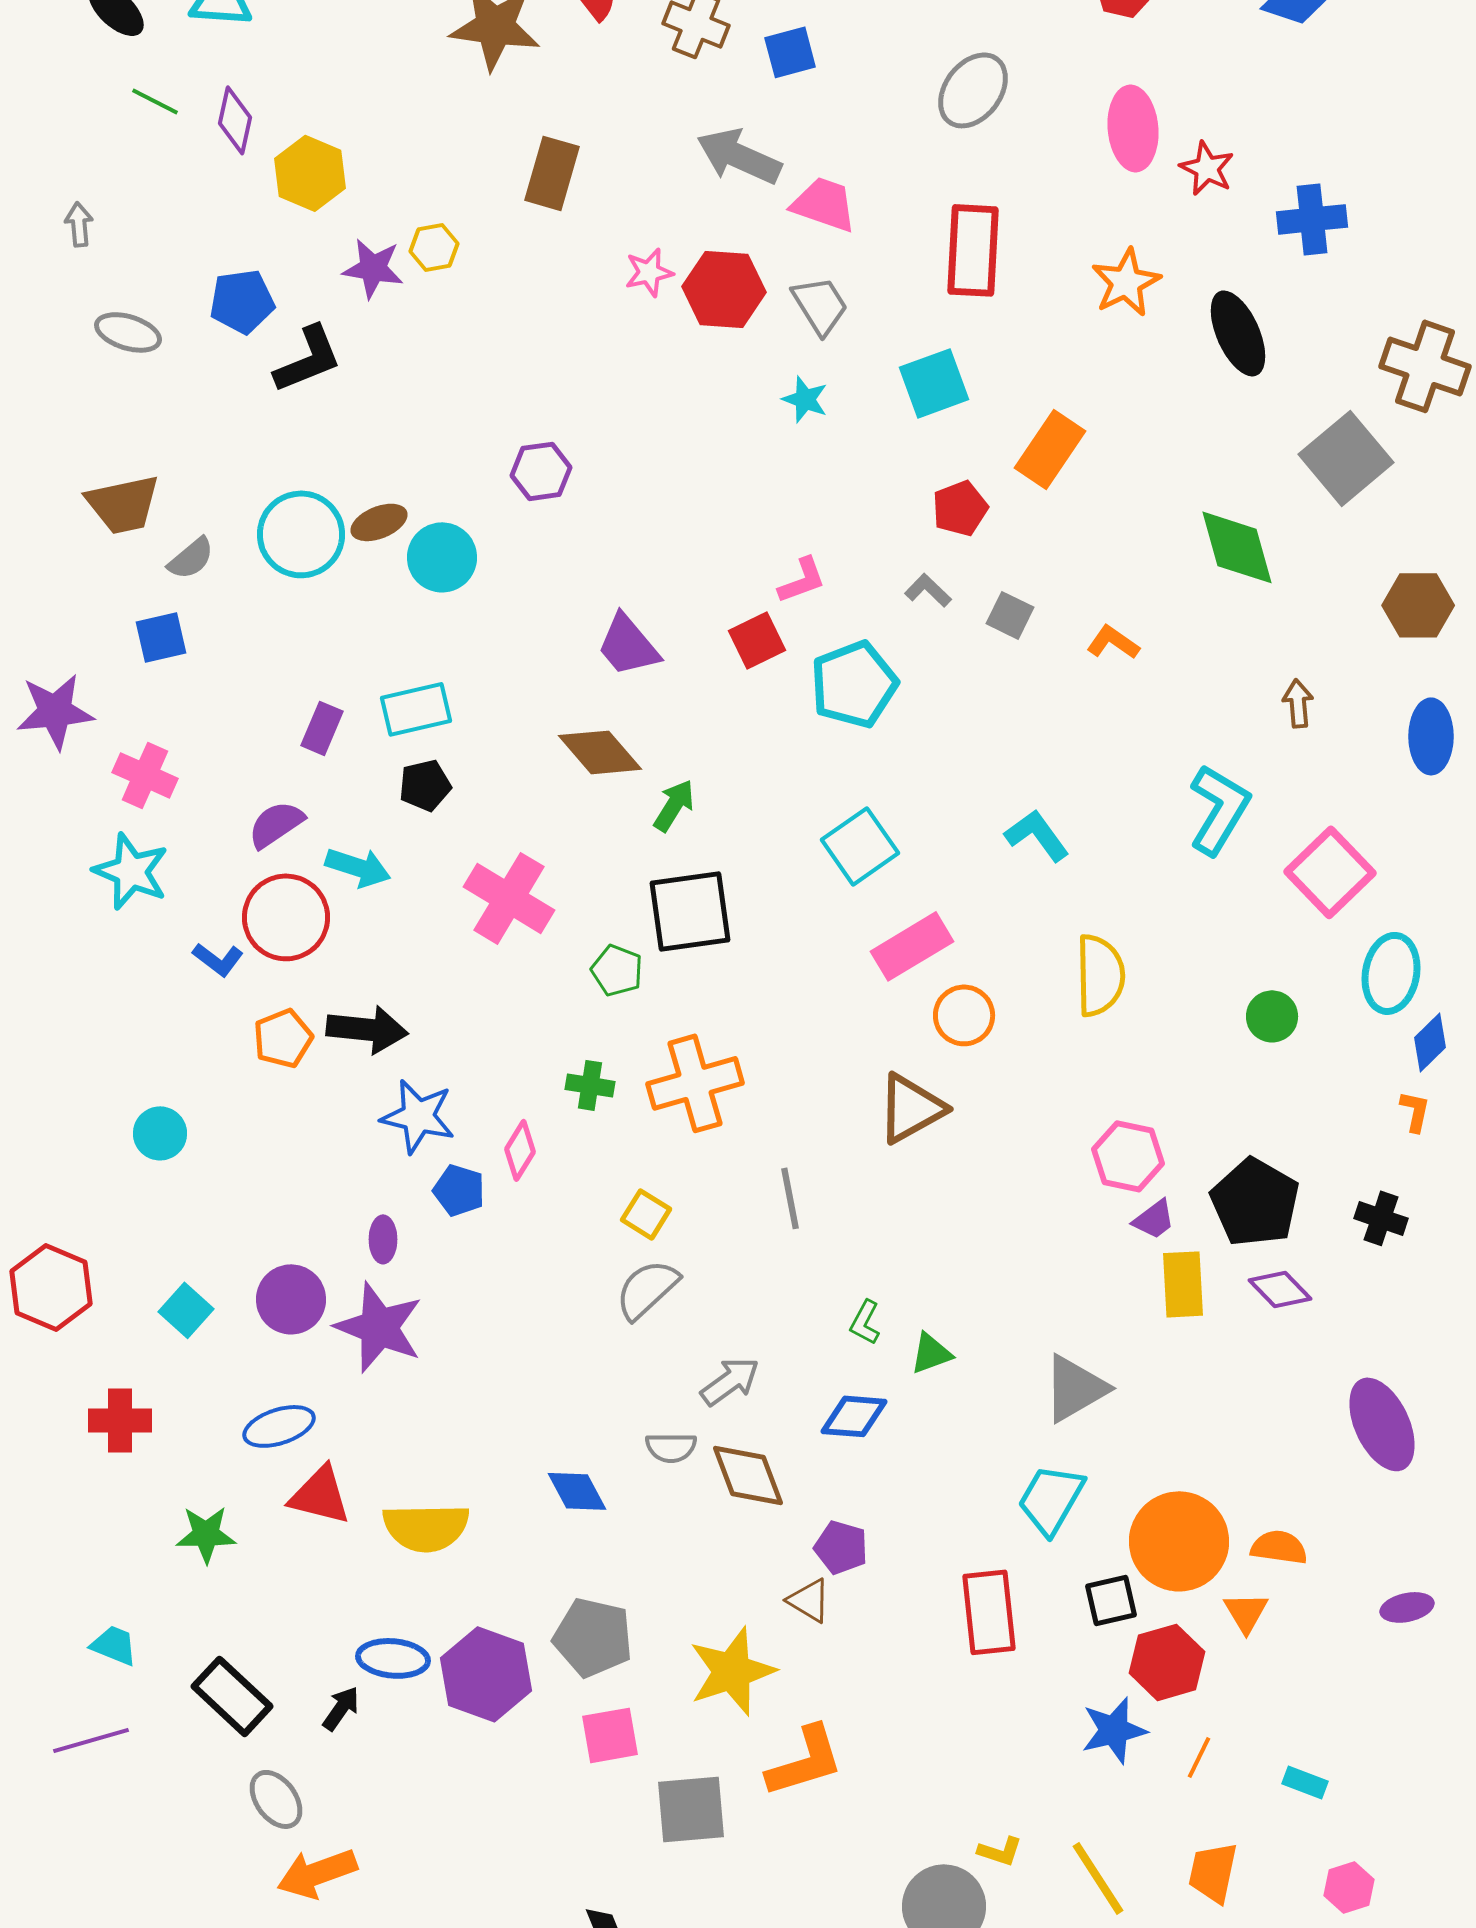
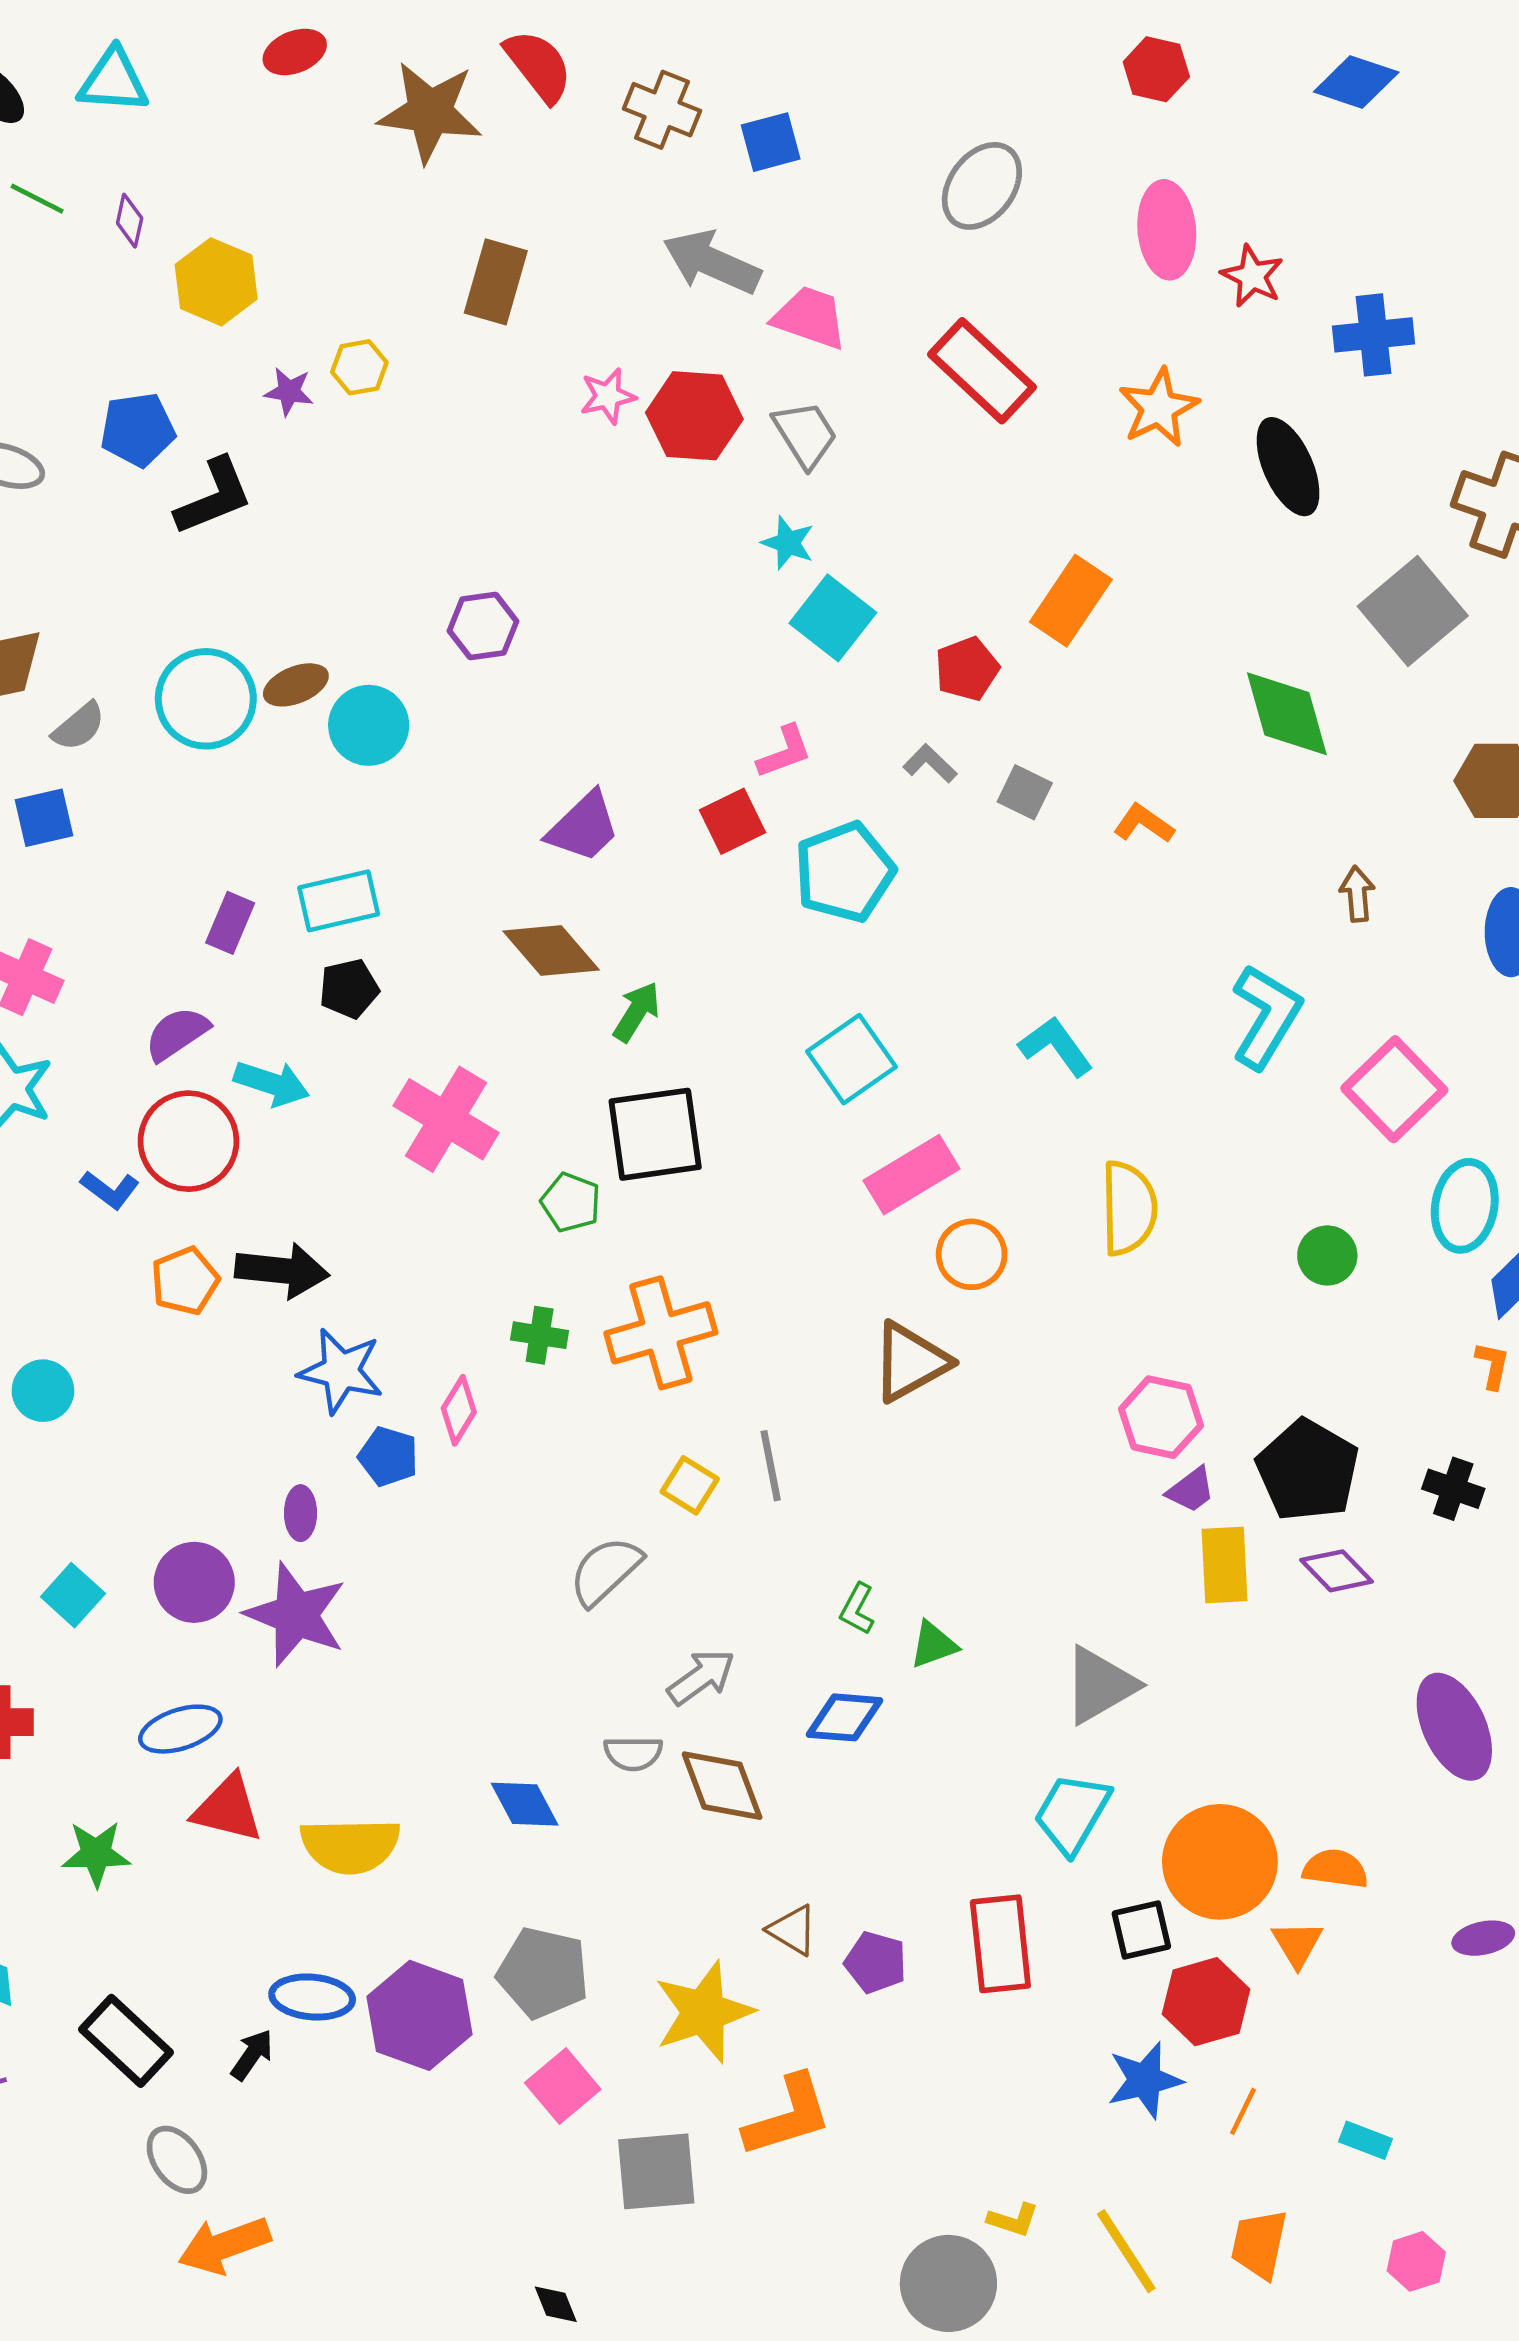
purple diamond: (235, 120) -> (130, 221), size x0.7
red rectangle: (973, 250) -> (982, 371), turned -50
purple star: (373, 268) -> (289, 392), size x0.7
cyan square: (934, 383) -> (833, 618), moved, turned -32
purple trapezoid: (628, 645) -> (583, 827), turned -94
yellow square: (646, 1214) -> (690, 1485), moved
purple pentagon: (841, 1547) -> (876, 1962), moved
pink square: (610, 1735) -> (563, 2086), turned -30

